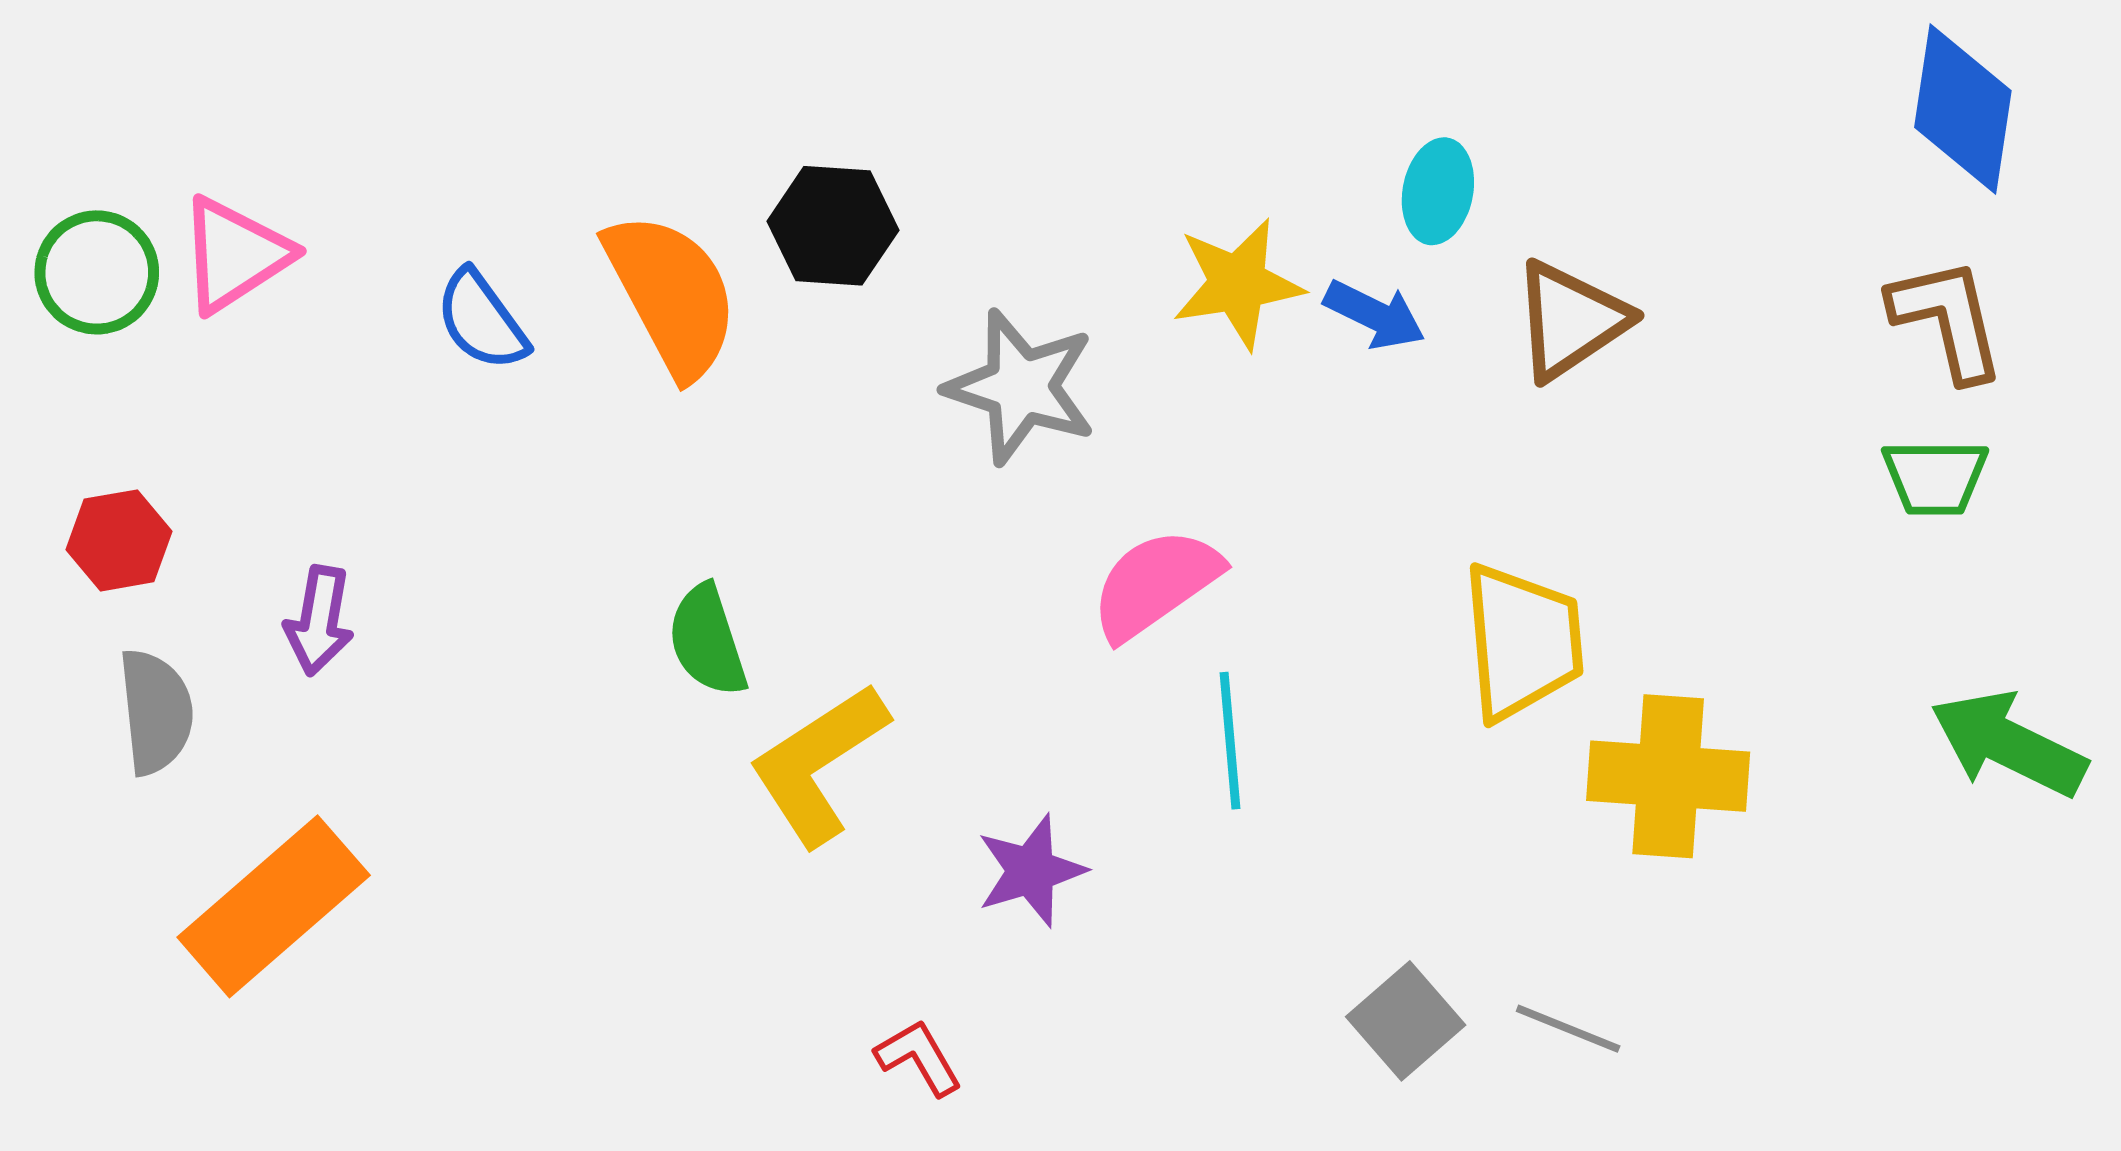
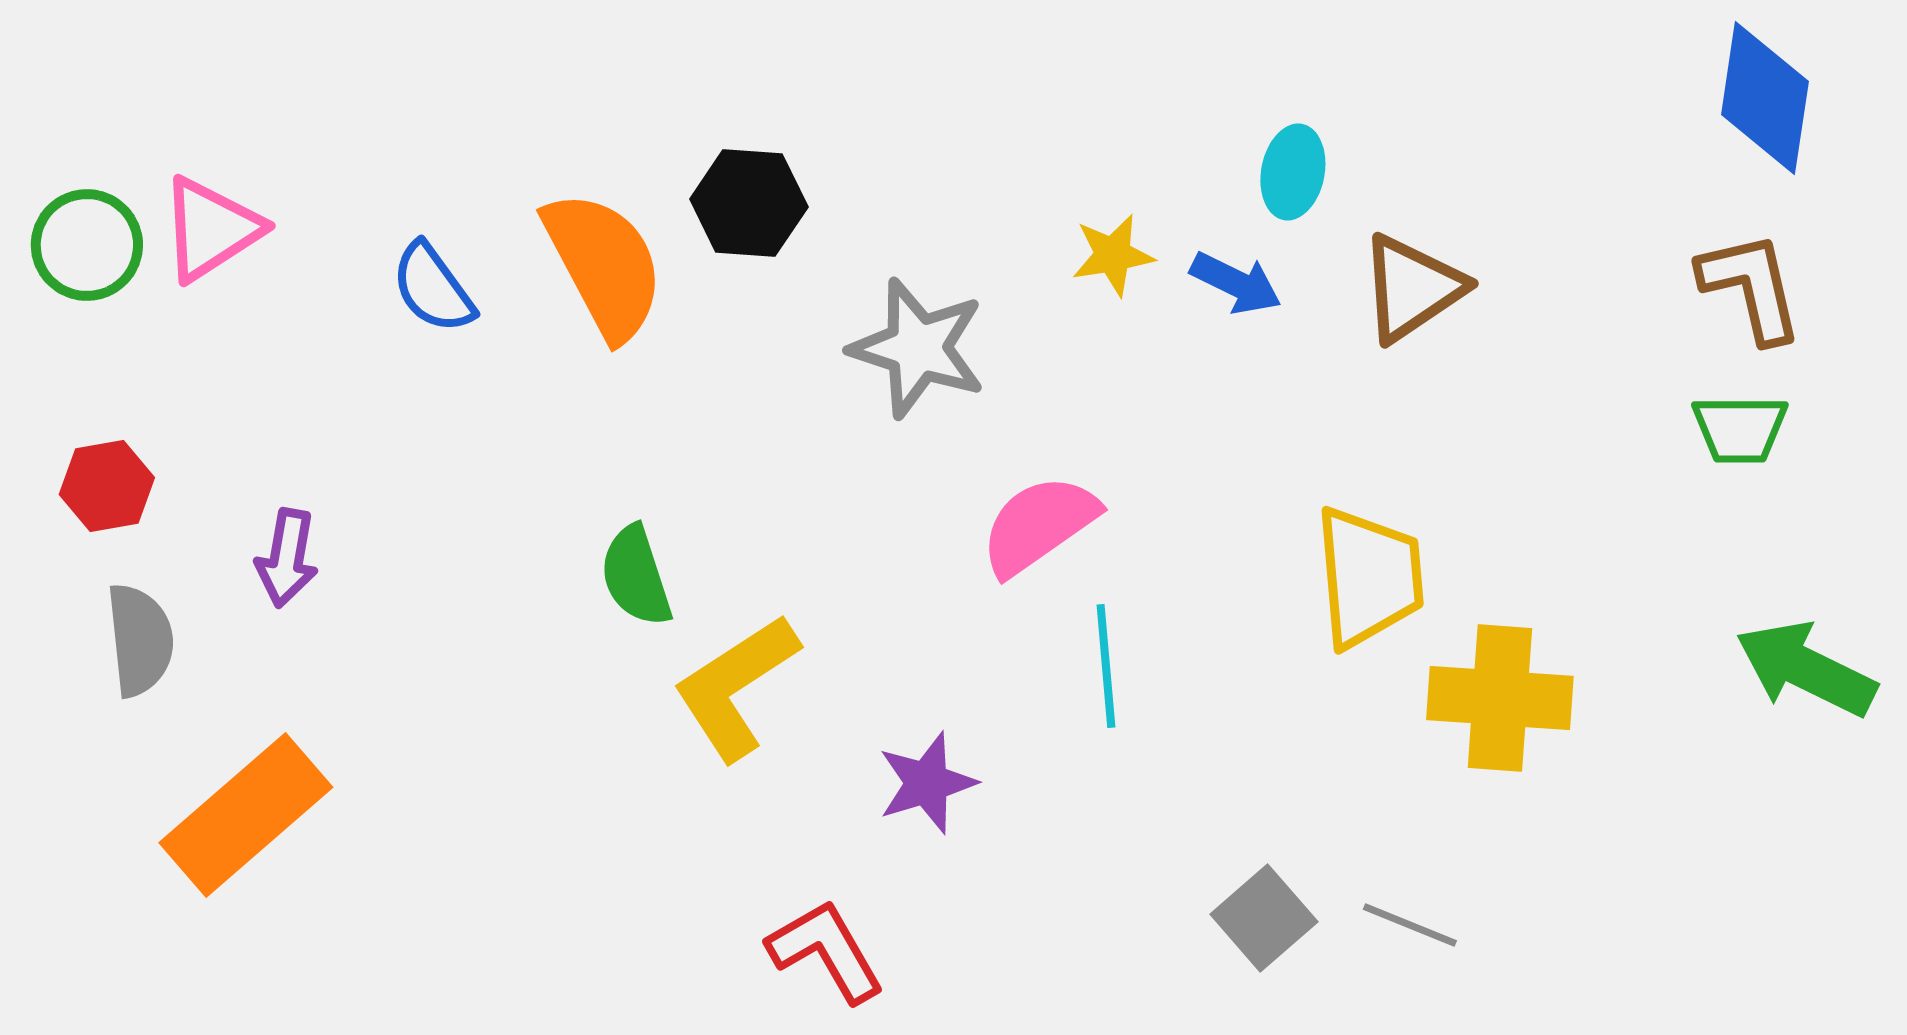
yellow star: (1238, 284) -> (1113, 255), size x0.7
red L-shape: (919, 1058) -> (826, 951), size x1.5

